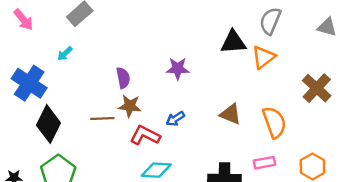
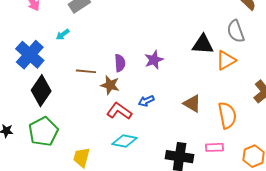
gray semicircle: (270, 21) -> (236, 31), turned -50
purple star: (178, 69) -> (154, 60), turned -30
purple semicircle: (123, 78) -> (120, 63), moved
brown line: (102, 119) -> (86, 71), moved

